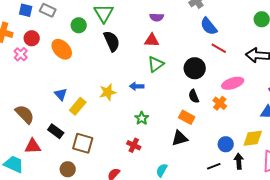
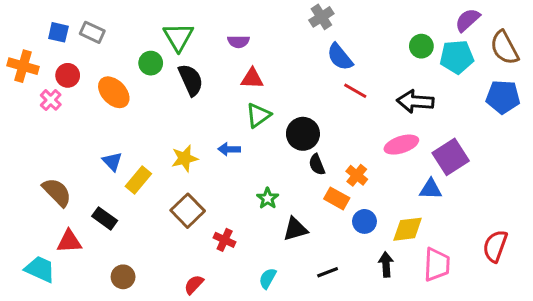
purple semicircle: (157, 17) -> (238, 42), moved
green circle: (79, 25) -> (151, 63), moved
black circle: (195, 68) -> (303, 134), moved
pink ellipse: (233, 83) -> (401, 145), moved
orange rectangle: (187, 117) -> (337, 198), moved
green star: (142, 118) -> (268, 198), moved
brown square: (83, 143) -> (188, 211), moved, turned 30
blue circle: (226, 144) -> (364, 221), moved
black line: (214, 166) -> (328, 272), moved

